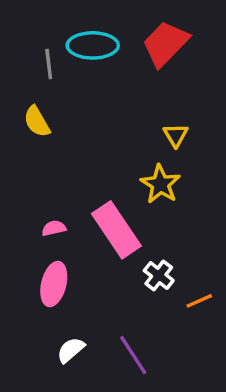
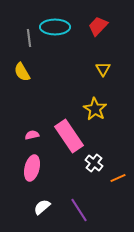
red trapezoid: (165, 44) -> (98, 26), size x0.7
yellow triangle: (176, 135) -> (103, 69), moved

